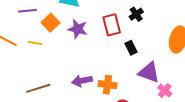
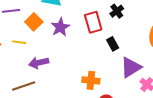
purple star: (78, 29) -> (60, 27), turned 30
purple triangle: (149, 72) -> (131, 67), turned -50
purple arrow: (82, 81) -> (39, 63), moved

